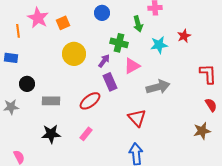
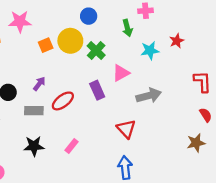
pink star: (38, 18) -> (20, 21), turned -30
orange square: (63, 23) -> (46, 45), moved
green cross: (119, 43) -> (96, 50), moved, turned 30
yellow circle: (74, 54) -> (70, 41), moved
purple arrow: (104, 61) -> (39, 84), moved
red ellipse: (90, 101) -> (63, 101), moved

